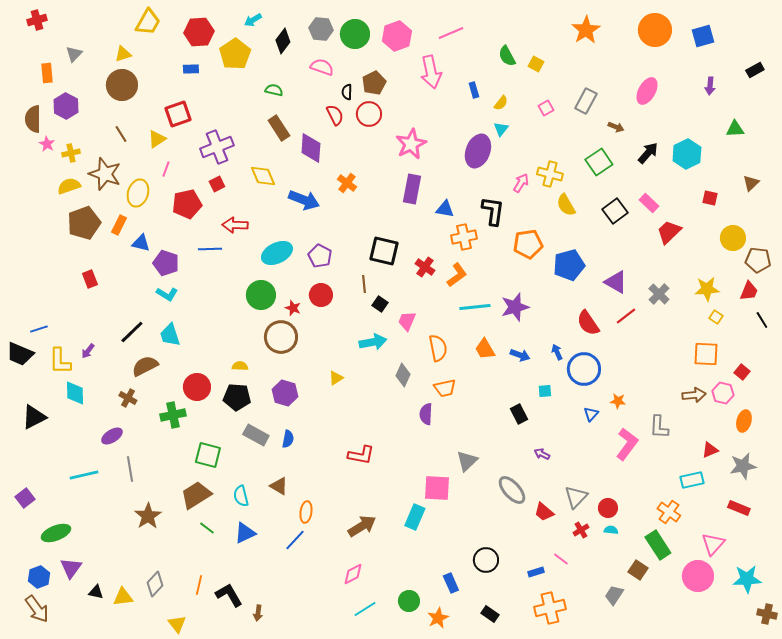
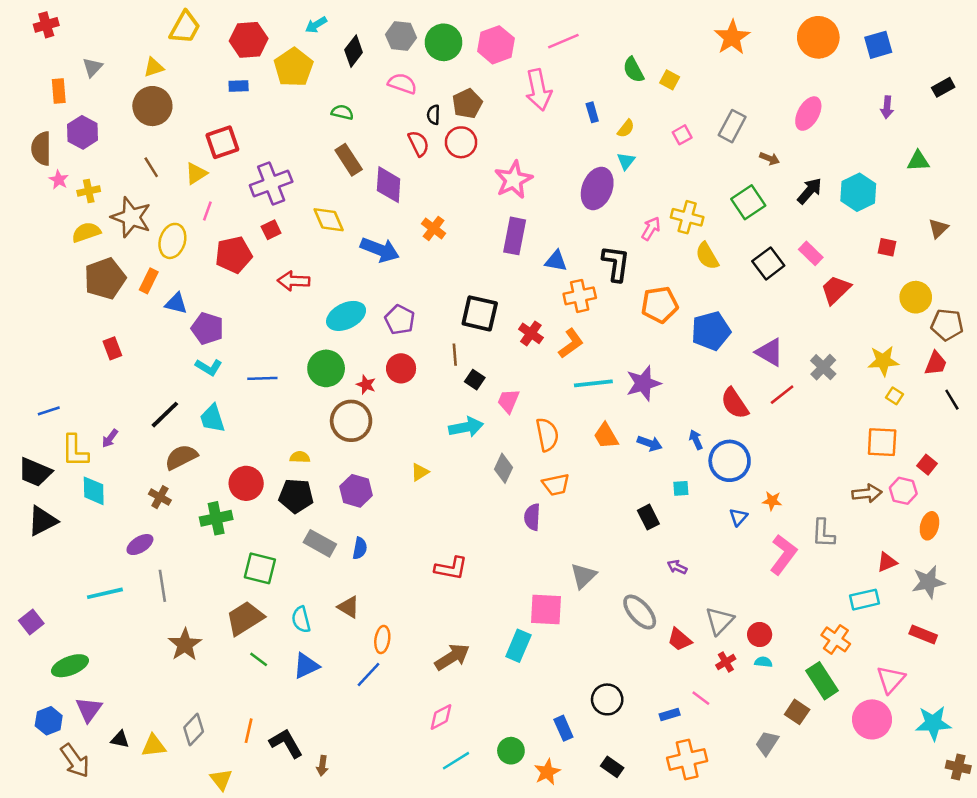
blue line: (210, 249) -> (262, 378), moved
black trapezoid: (20, 354) -> (35, 472), moved
brown arrow: (37, 609) -> (75, 761), moved

